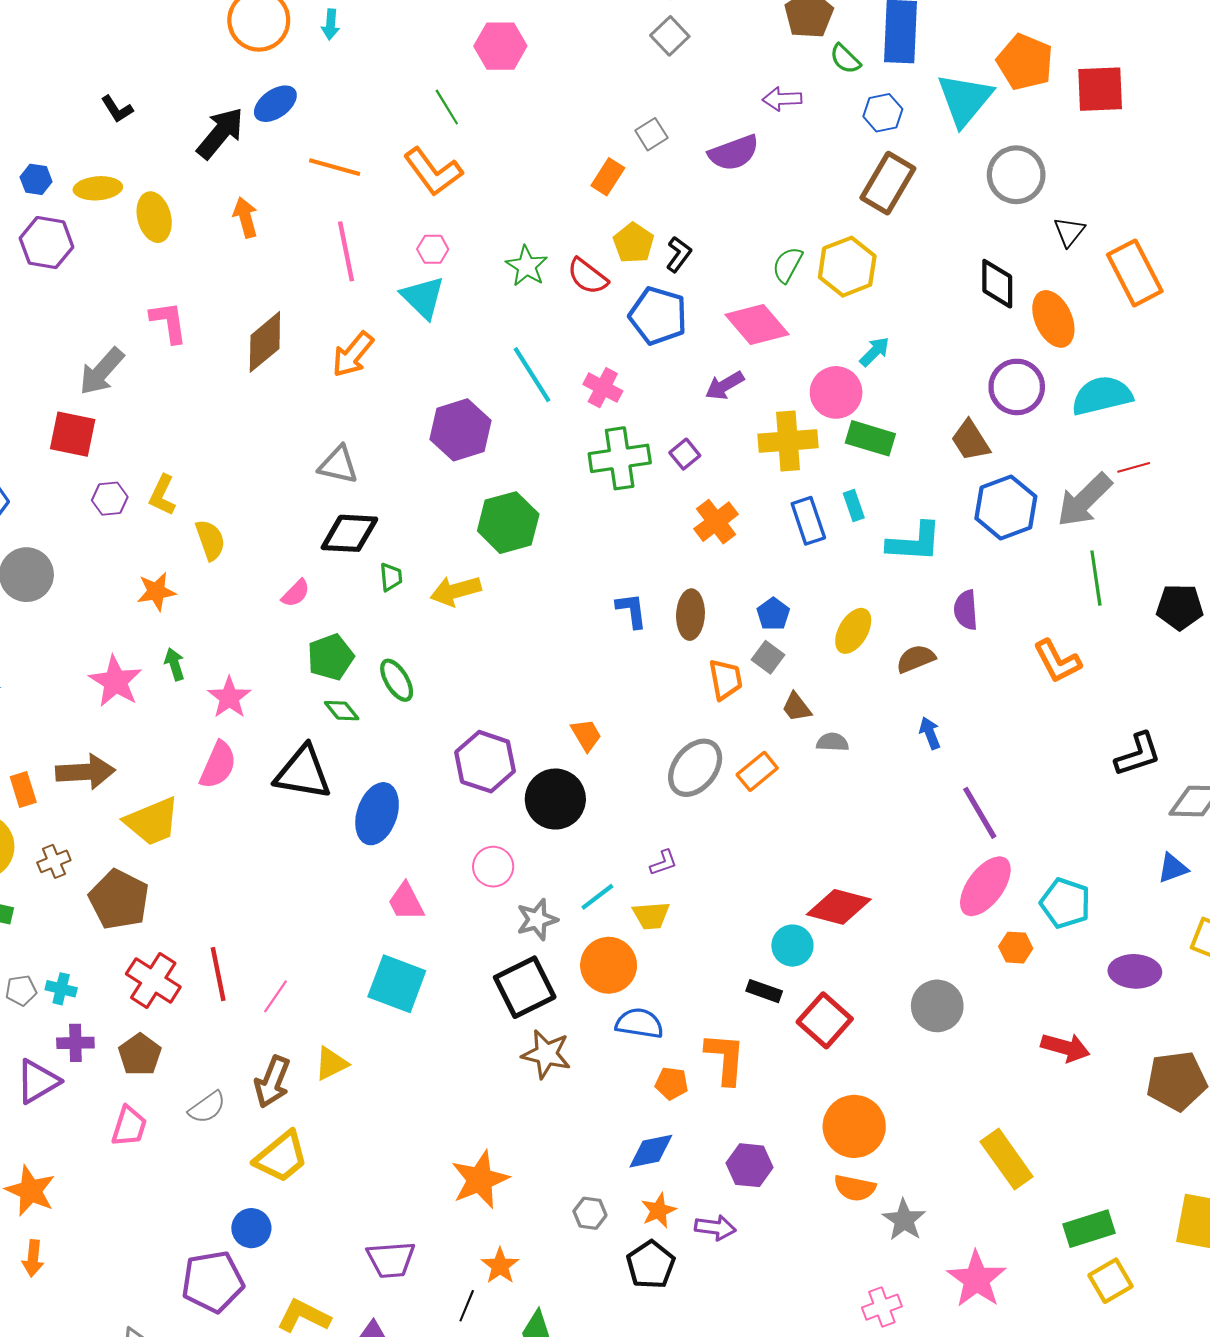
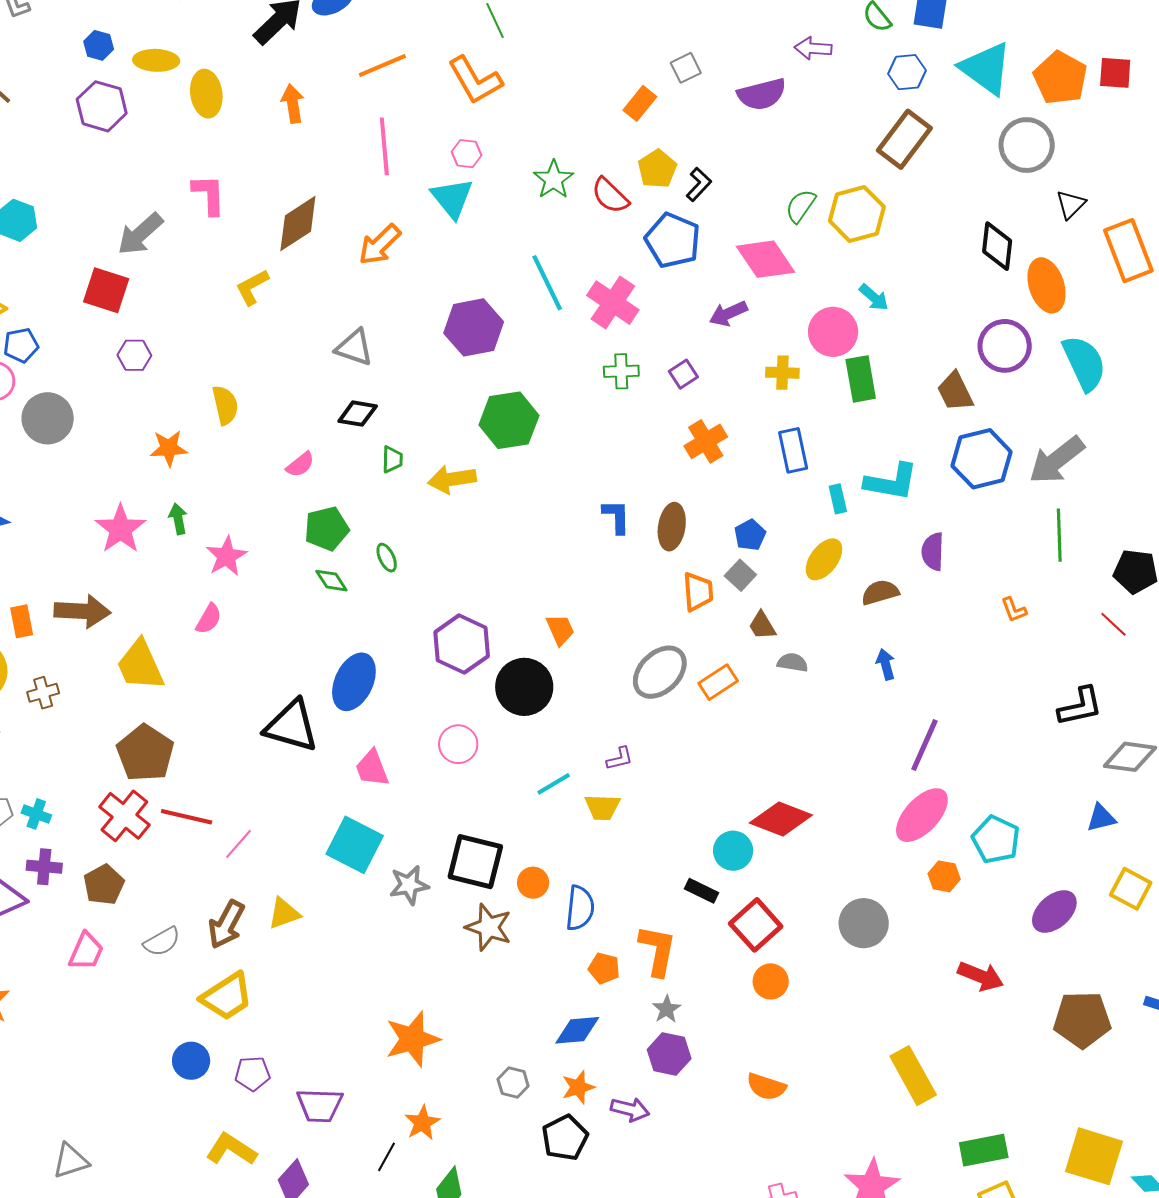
orange pentagon: (1025, 62) -> (1060, 78), moved
red square: (1100, 89) -> (1115, 73), size x0.7
cyan triangle: (965, 100) -> (986, 68), turned -40
orange line: (335, 167) -> (382, 65), turned -45
cyan arrow: (875, 352) -> (874, 297), turned 80
pink cross: (603, 388) -> (613, 303), size x1.4
cyan semicircle: (1102, 396) -> (1084, 363), turned 72
green rectangle: (870, 438) -> (861, 379), turned 57
yellow cross: (788, 441) -> (782, 373), size x0.6
green cross: (620, 458) -> (621, 371), size x0.6
red line: (1134, 467) -> (1113, 624), moved, turned 52
yellow L-shape: (162, 495) -> (252, 287), moved, turned 30
cyan rectangle: (854, 506) -> (838, 499), moved
black diamond: (349, 533) -> (358, 414), size x0.7
orange L-shape: (1057, 661) -> (1014, 610), size x0.6
green ellipse: (397, 680) -> (387, 558), size x0.7
pink semicircle: (218, 765) -> (209, 619), size x0.7
black triangle: (303, 773) -> (291, 726), moved
purple line: (980, 813) -> (924, 745), turned 48
yellow trapezoid: (152, 821) -> (140, 665), turned 82
brown pentagon: (119, 900) -> (145, 753), moved
gray star: (537, 920) -> (409, 885), moved
orange circle: (609, 965) -> (533, 883), moved, size x0.6
purple ellipse: (1135, 971) -> (1054, 912), turned -51
red line: (218, 974) -> (187, 817), turned -72
black square: (525, 987) -> (475, 862), turned 34
blue semicircle: (639, 1023) -> (580, 908), turned 81
orange circle: (854, 1126) -> (771, 981), moved, size x0.6
gray star: (904, 1220) -> (667, 1009), moved, size x0.7
purple pentagon: (213, 1282) -> (253, 1074), moved, size x0.6

